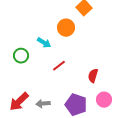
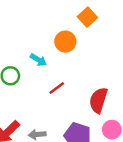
red semicircle: (93, 76) -> (98, 100), size x1.5

